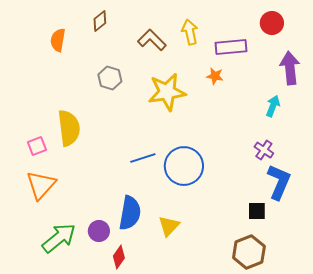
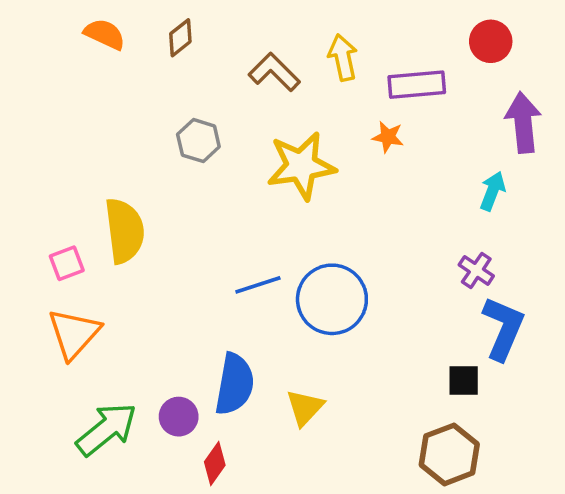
orange semicircle: (58, 40) -> (105, 34), moved, turned 105

